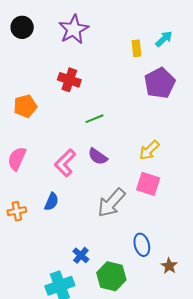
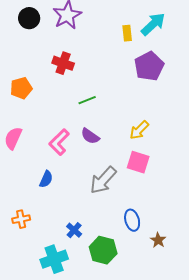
black circle: (22, 27) -> (29, 18), moved
cyan arrow: (164, 39) -> (153, 24), size x1.5
orange cross: (17, 211) -> (21, 219), moved

